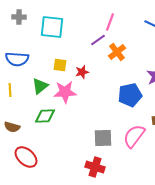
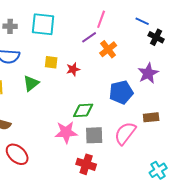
gray cross: (19, 17) -> (10, 26), moved
pink star: (65, 92) -> (66, 132), moved
green diamond: (45, 116) -> (83, 110), moved

